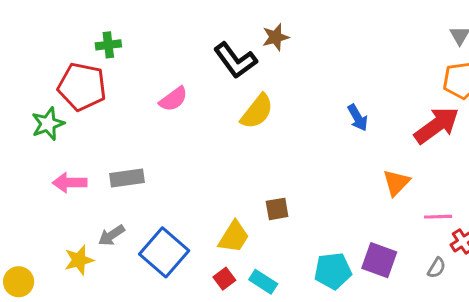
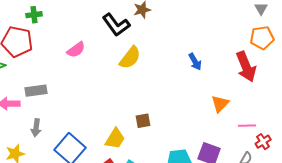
red arrow: (437, 125) -> (246, 67), turned 104
gray rectangle: (127, 178) -> (36, 91), moved
gray arrow: (111, 235) -> (36, 128), moved, turned -48

